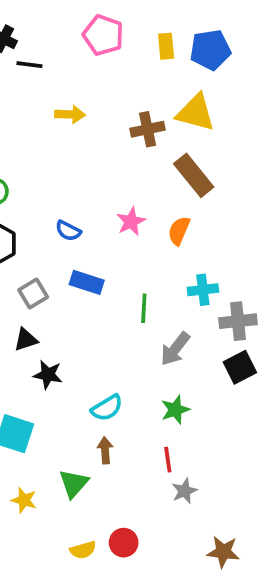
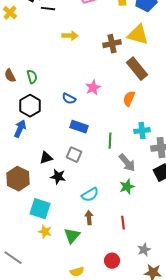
pink star: (131, 221) -> (93, 88), moved
gray square: (33, 293) -> (74, 155), moved, turned -35
gray arrow: (175, 349) -> (127, 163), turned -78
green star: (175, 410) -> (127, 187), moved
gray star: (184, 491) -> (144, 250), moved
yellow star: (24, 500) -> (45, 232), moved
red circle: (124, 543) -> (112, 261), moved

